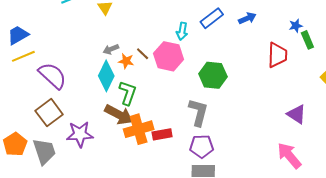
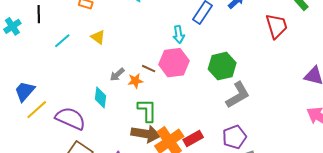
cyan diamond: (106, 76) -> (101, 97), moved, size x0.7
gray L-shape: (198, 112) -> (238, 95), moved, turned 64

